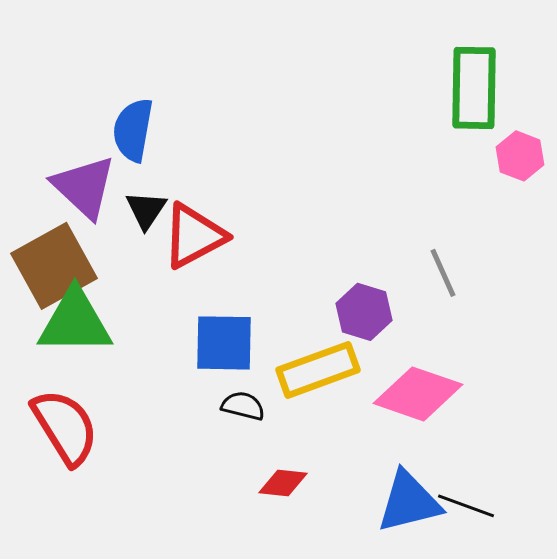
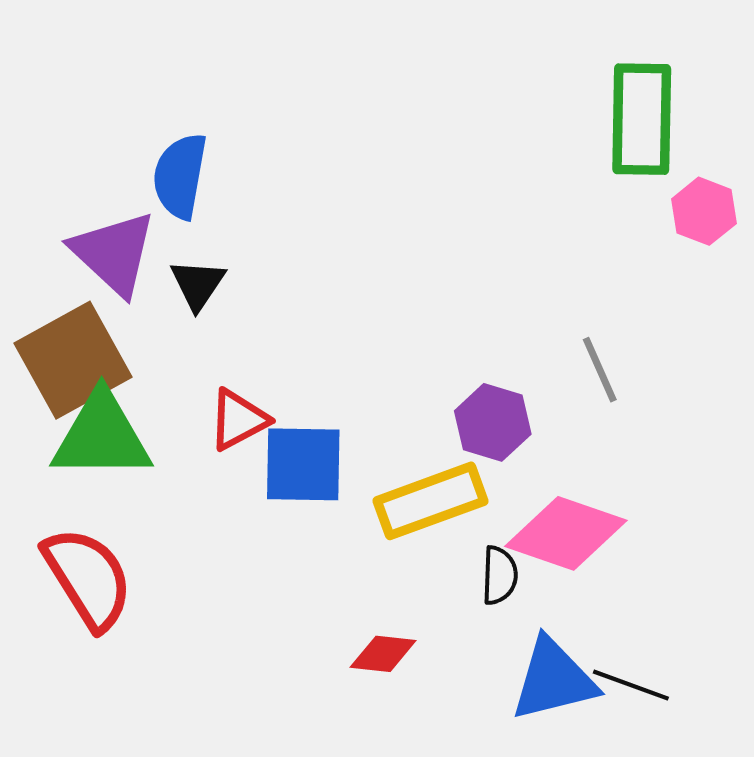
red triangle: (194, 236) -> (238, 420), moved, size x0.7
black semicircle: (243, 406) -> (500, 575), moved, turned 78

